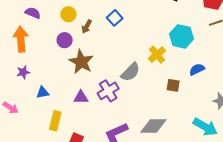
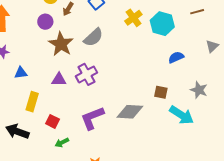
yellow cross: (157, 55) -> (133, 18), moved
gray semicircle: (130, 72) -> (93, 37), moved
brown square: (173, 85) -> (161, 92), moved

